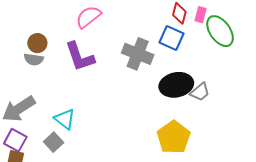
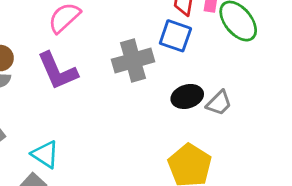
gray cross: (138, 54) -> (133, 61), turned -32
black ellipse: (176, 85) -> (187, 96), size x0.7

